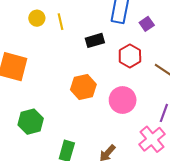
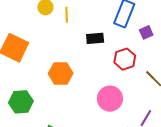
orange hexagon: (83, 87) -> (61, 73), moved

